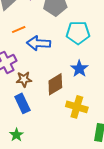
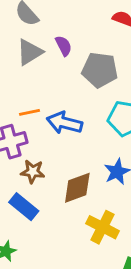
orange line: (19, 30) -> (30, 112), moved
blue rectangle: (22, 103) -> (24, 207), turned -36

